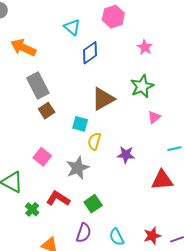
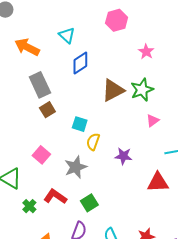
cyan triangle: (72, 27) -> (67, 35), moved
blue diamond: (90, 53) -> (80, 63), moved
brown triangle: (103, 99) -> (113, 90), moved

